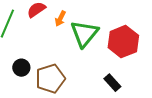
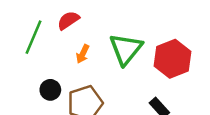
orange arrow: (60, 19) -> (83, 54), moved

